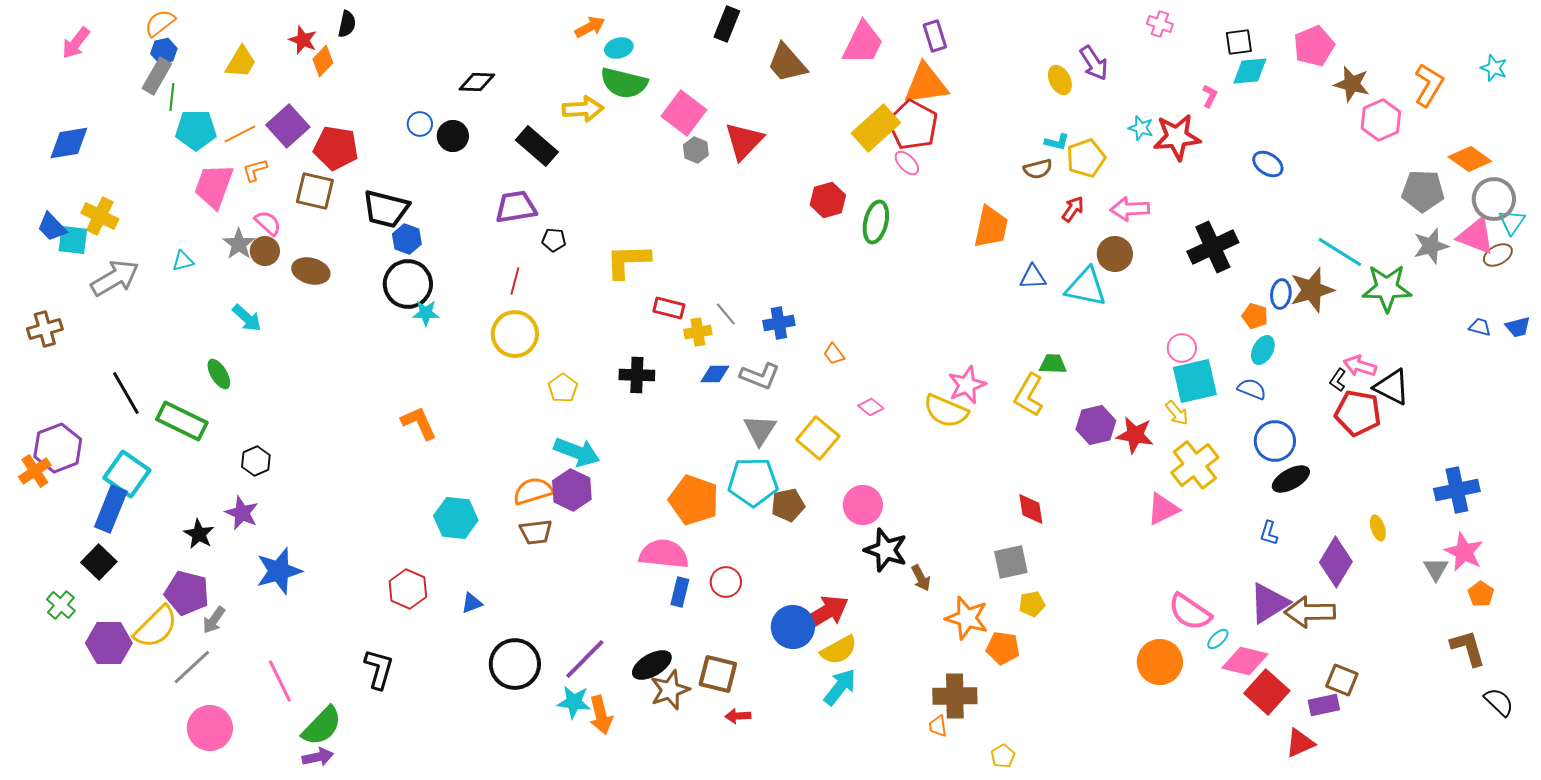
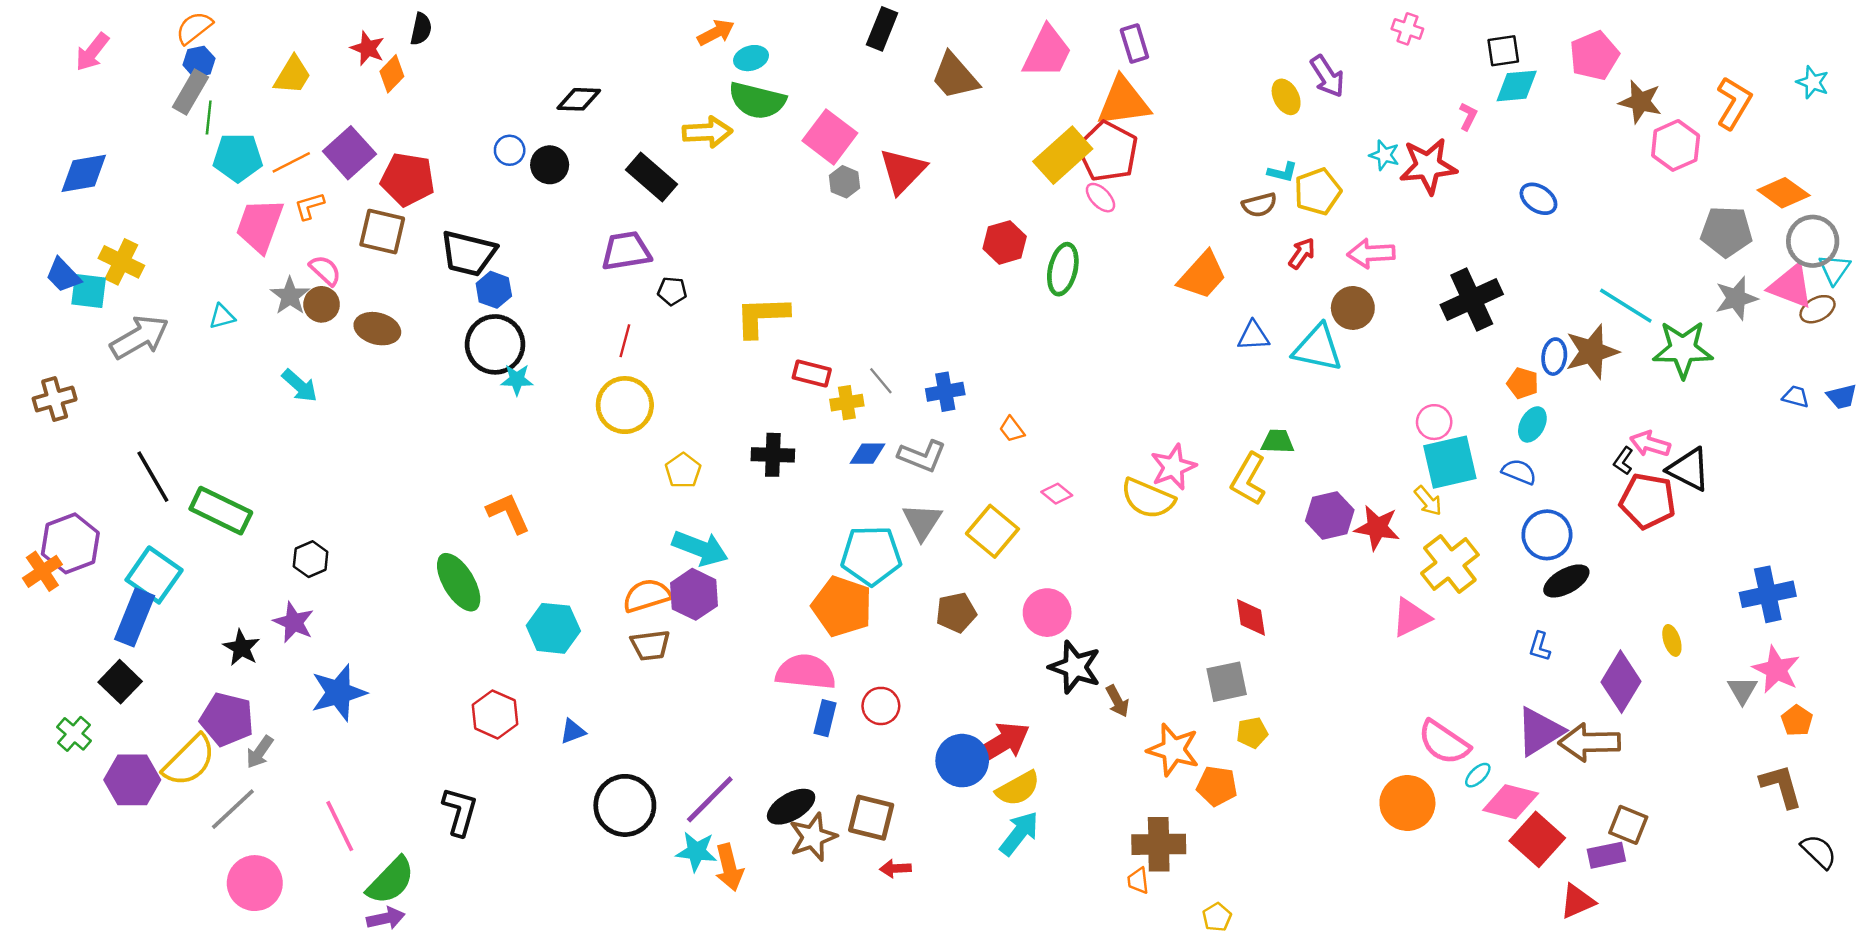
orange trapezoid: (991, 227) -> (1202, 275), turned 30
green ellipse: (219, 374) -> (459, 582), moved, size x1.6
cyan pentagon: (753, 482) -> (871, 556), moved

